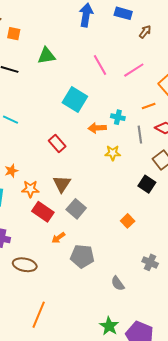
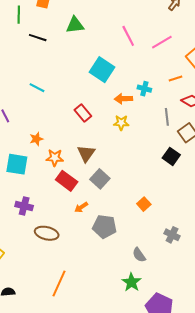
gray line: (140, 135) -> (167, 117), moved
yellow star: (113, 153) -> (121, 123), moved
orange square: (128, 221) -> (144, 204), moved
green star: (109, 326) -> (131, 282), moved

